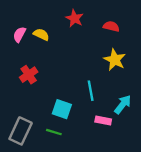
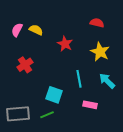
red star: (75, 18) -> (65, 44), moved
cyan arrow: (123, 104) -> (107, 81), moved, turned -84
gray rectangle: (21, 131) -> (18, 114), turned 60
green line: (54, 132) -> (47, 115), turned -40

